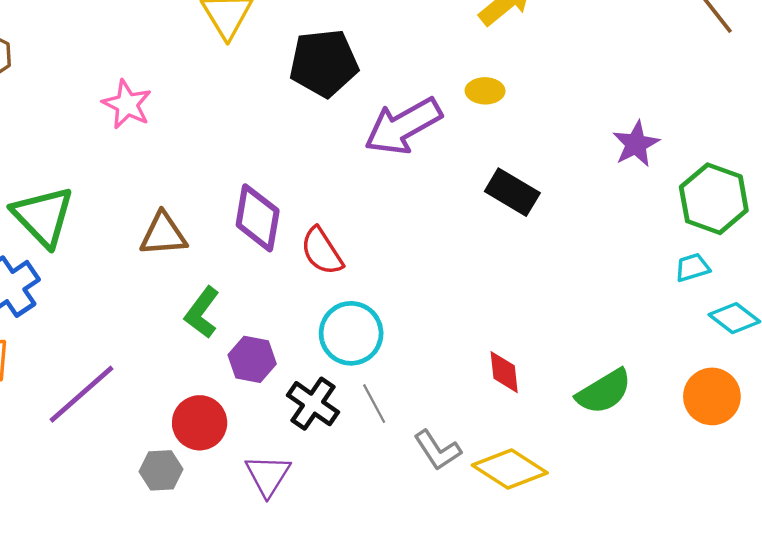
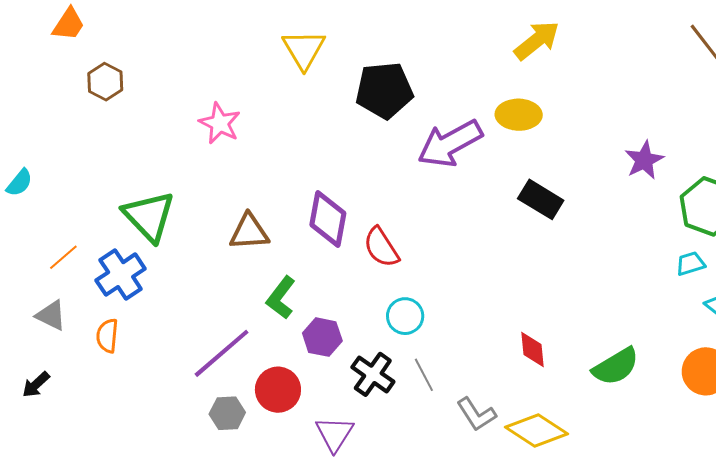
yellow ellipse: (485, 91) -> (519, 115), size x1.4
cyan circle: (351, 333) -> (405, 316), size x0.7
purple line: (82, 394) -> (222, 353), moved
gray hexagon: (161, 470) -> (227, 413), moved

